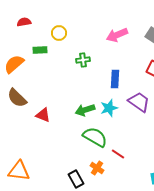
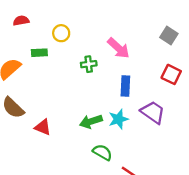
pink arrow: (117, 35) -> (118, 48), moved, turned -115
green semicircle: (95, 137) -> (102, 152), size x0.7

